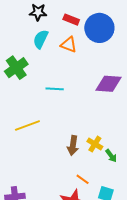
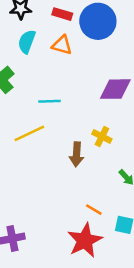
yellow line: (27, 125) -> (29, 133), moved
yellow cross: (95, 144) -> (102, 137), moved
brown arrow: (73, 146) -> (77, 154), moved

